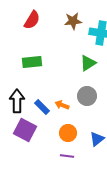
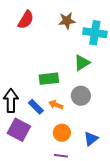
green rectangle: (32, 62) -> (49, 79), moved

